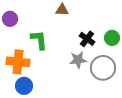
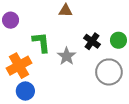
gray star: (78, 60) -> (67, 56), moved, turned -30
orange cross: (18, 62) -> (19, 66), turned -35

